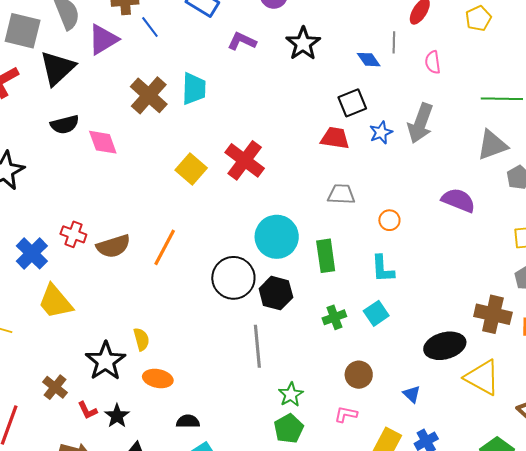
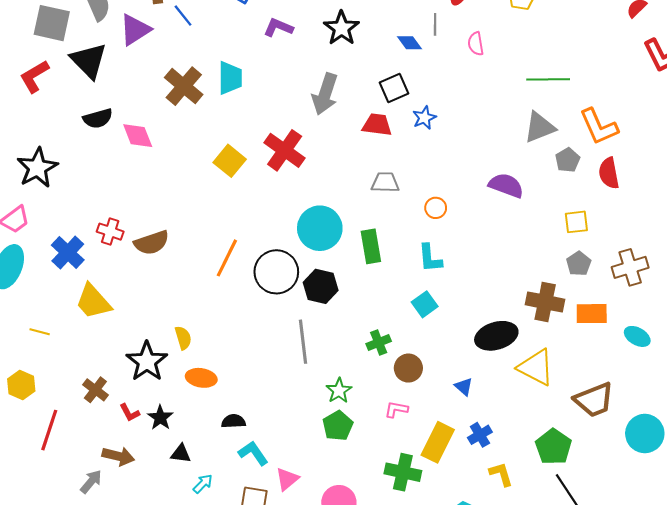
black triangle: (57, 68) -> (89, 61), turned -30
gray arrow: (420, 123) -> (325, 94), moved
orange line: (165, 247) -> (227, 258), moved
green cross: (334, 317) -> (379, 342), moved

